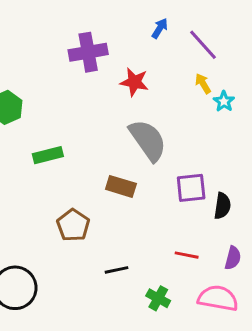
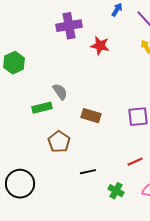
gray semicircle: (148, 140) -> (60, 92), moved, size x0.6
green rectangle: (48, 155) -> (42, 108), moved
red line: (187, 255) -> (135, 162), turned -35

